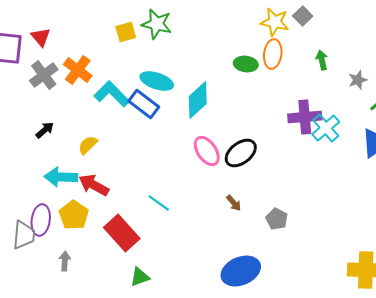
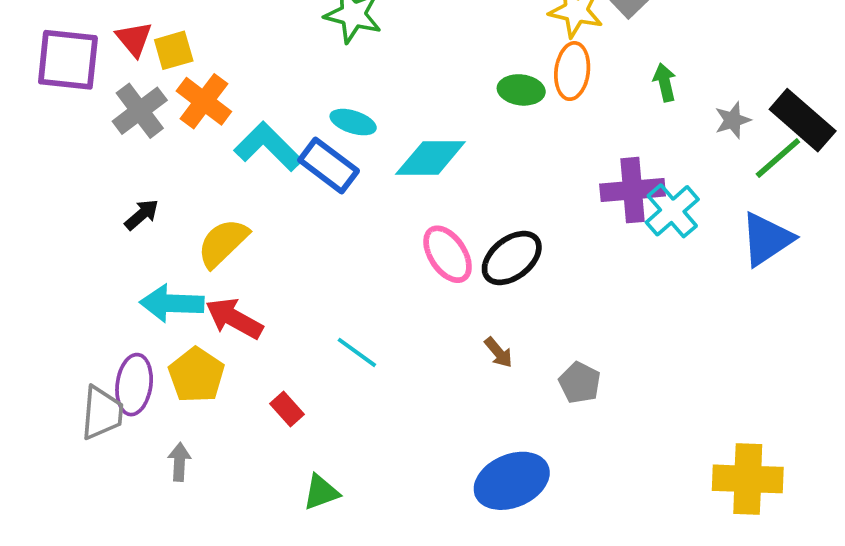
yellow square: (126, 32) -> (174, 50), moved
cyan ellipse: (157, 81) -> (353, 122), size x0.7
cyan diamond: (198, 100) -> (431, 158), turned 42
yellow semicircle: (88, 145) -> (223, 243), size x1.4
red rectangle: (122, 233) -> (287, 409), size x0.5

